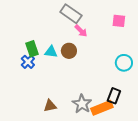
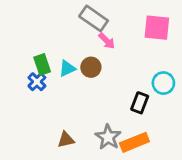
pink square: (119, 21) -> (157, 28), size x1.5
cyan triangle: (51, 52) -> (67, 69), turned -32
black rectangle: (114, 96) -> (140, 103), moved

